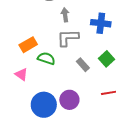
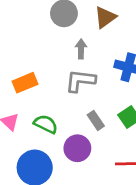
green semicircle: (46, 58) -> (46, 124), moved
purple circle: (69, 100) -> (77, 148), moved

